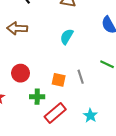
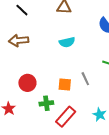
cyan semicircle: (67, 37) -> (67, 42), turned -126

